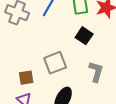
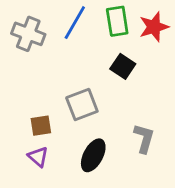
gray L-shape: (96, 72) -> (144, 138), moved

